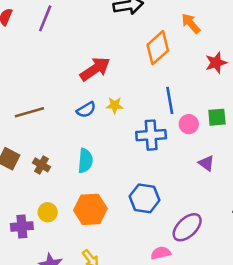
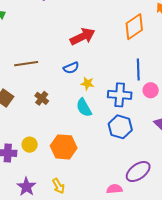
yellow star: (115, 105) -> (87, 83), moved
cyan semicircle: (85, 161) -> (84, 108), moved, turned 138
brown cross: (41, 165) -> (42, 98), moved
blue hexagon: (145, 198) -> (120, 127), moved

